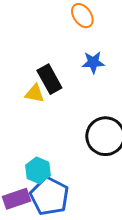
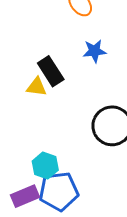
blue pentagon: (49, 196) -> (59, 191), turned -30

